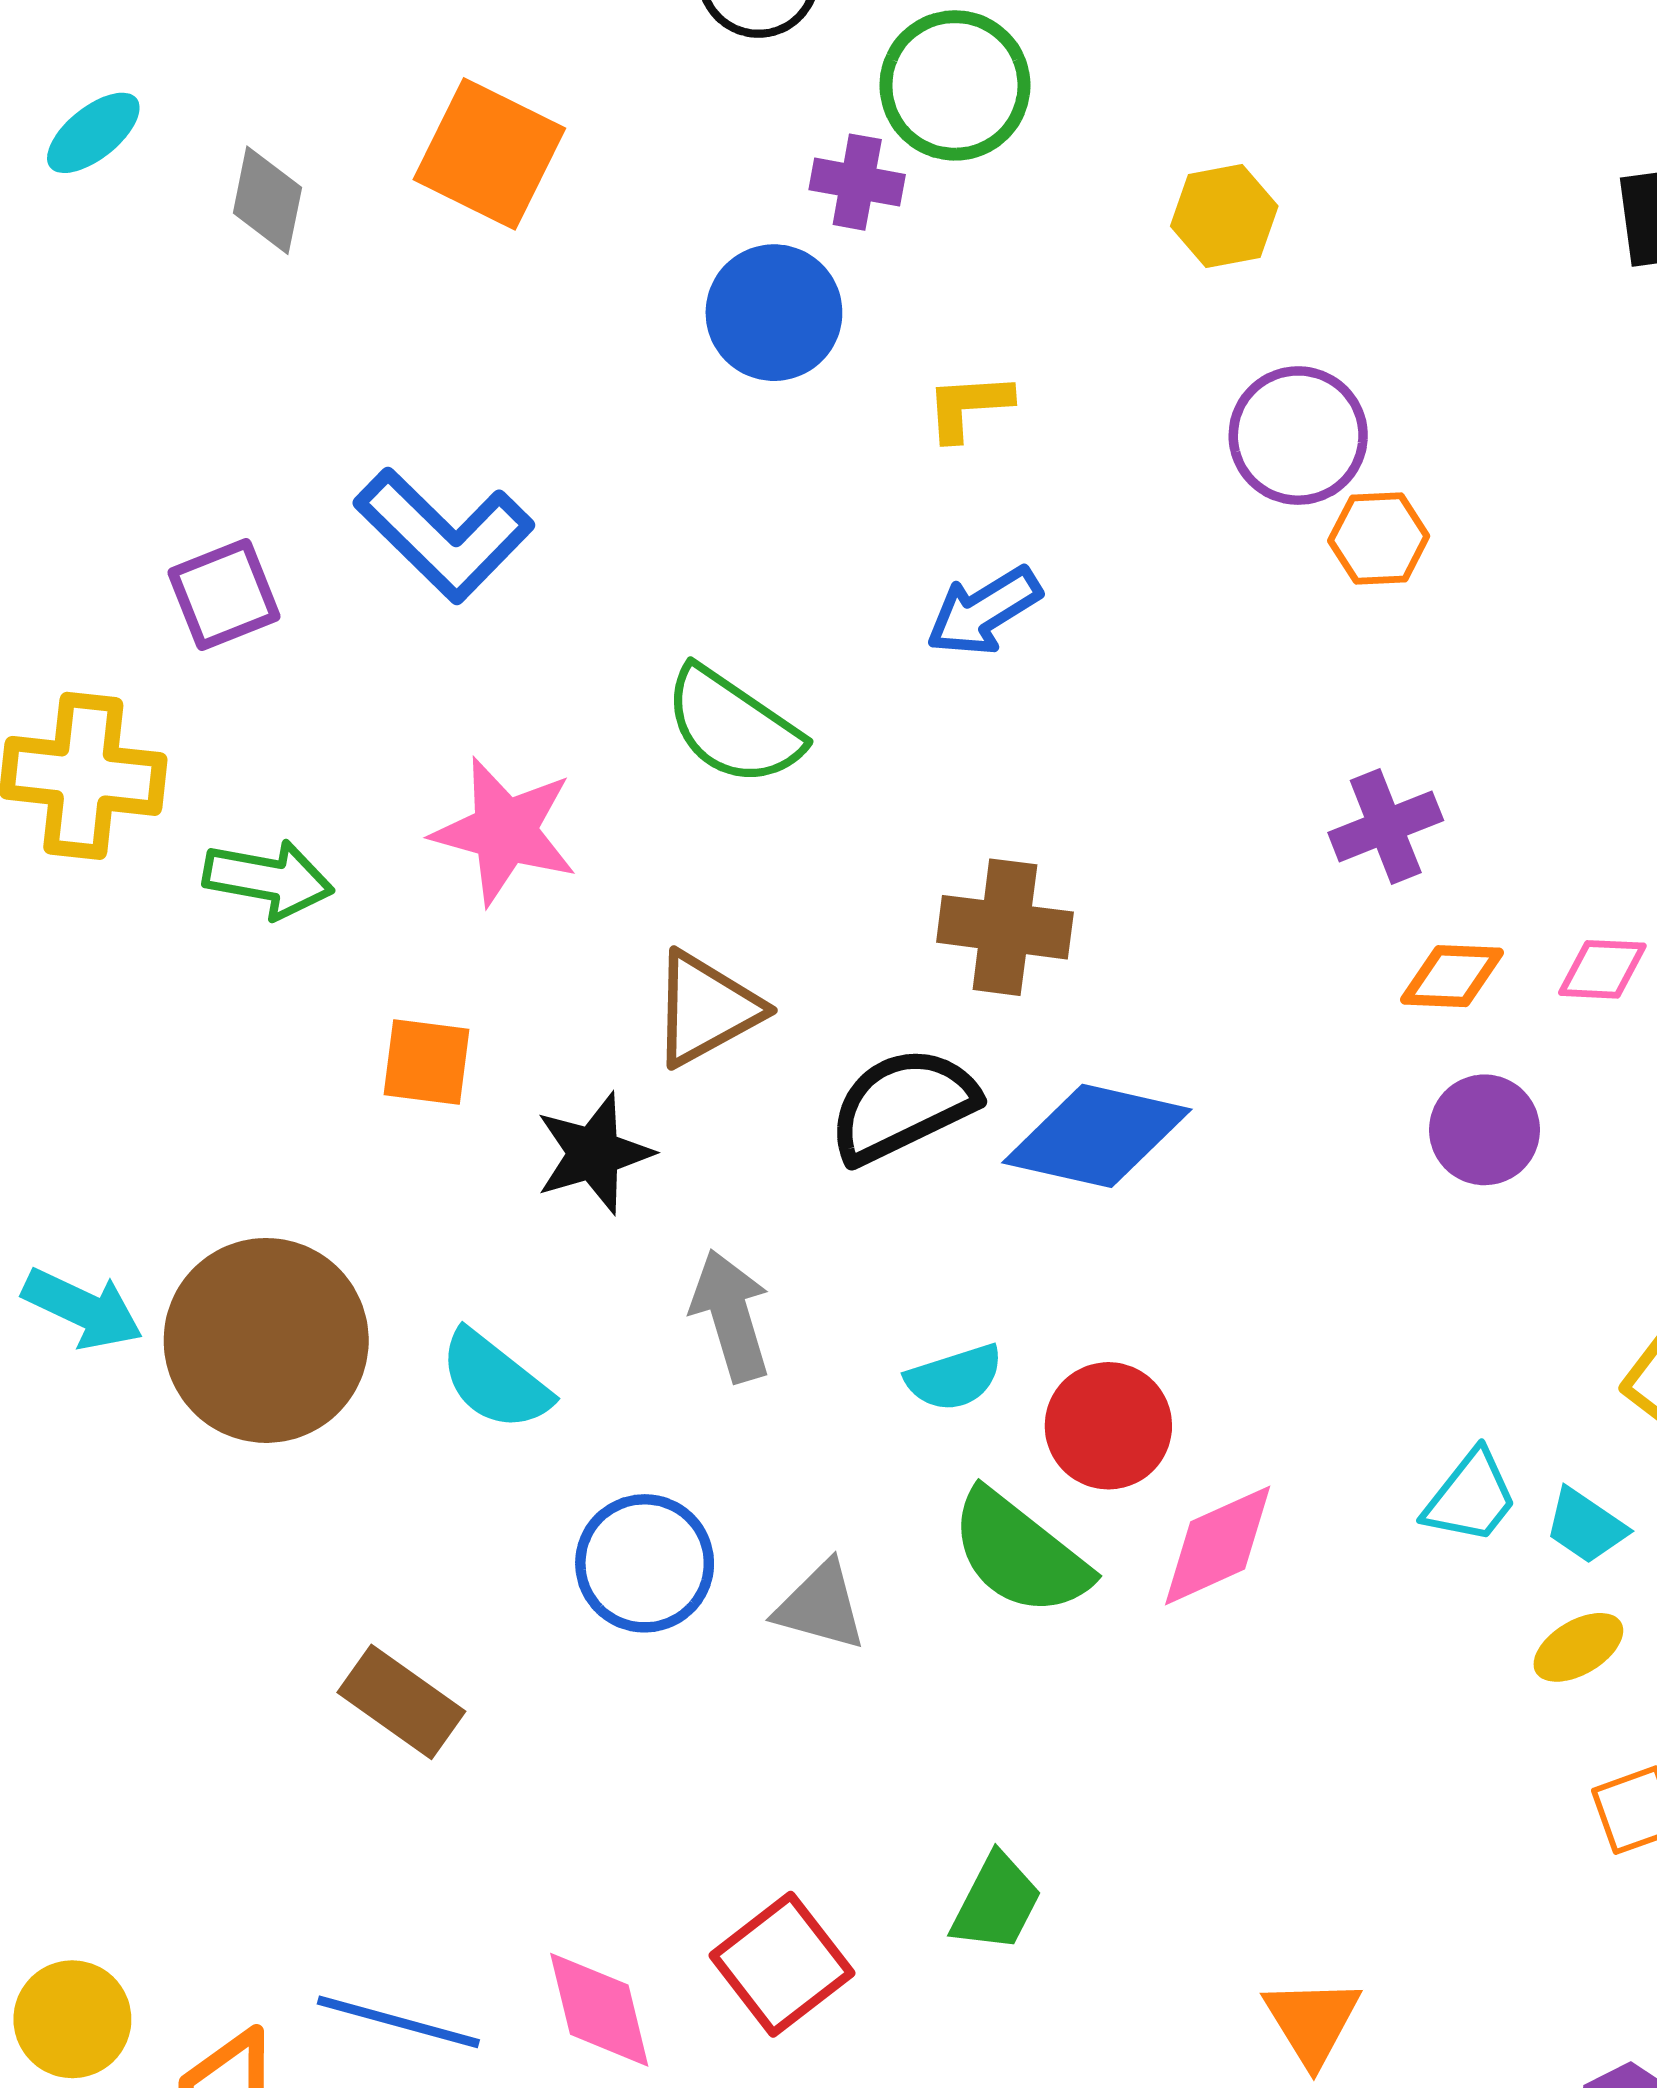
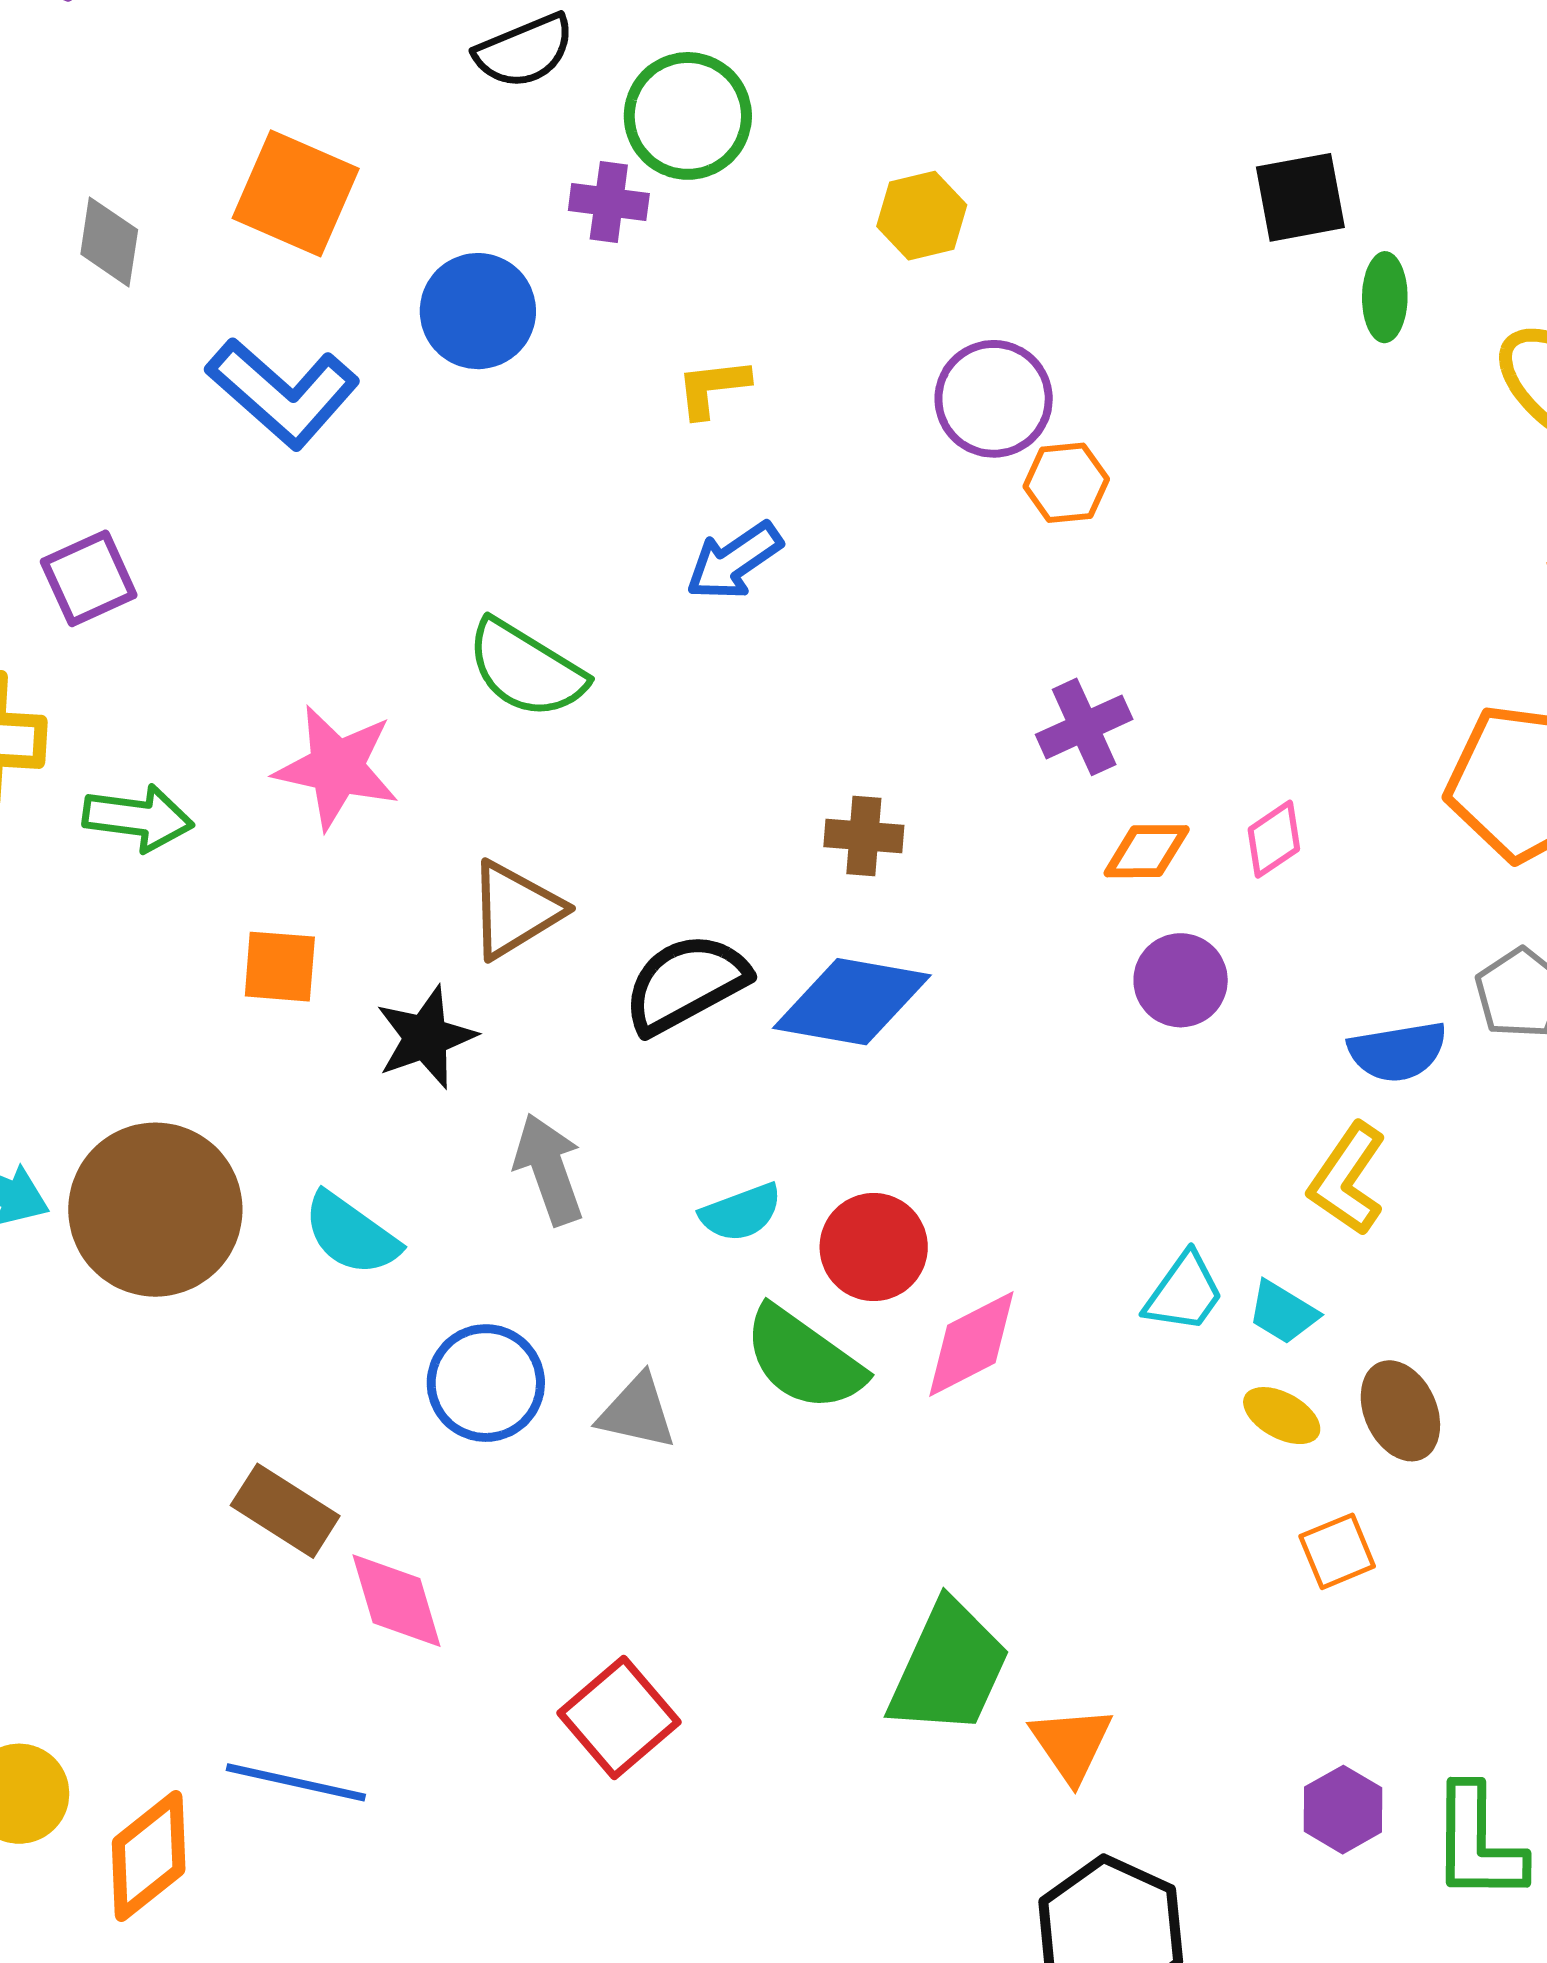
blue circle: (774, 313) -> (478, 311), moved
blue L-shape: (444, 535) -> (283, 393), moved
brown cross: (1005, 927) -> (864, 836), moved, size x0.7
pink diamond: (1602, 969) -> (1274, 839), turned -34
yellow ellipse: (1578, 1647) -> (1282, 1416), turned 62
green trapezoid: (996, 1903) -> (949, 1668), moved, size x1.6
pink diamond: (599, 2010) -> (396, 1601), moved

